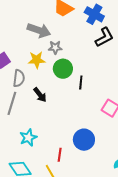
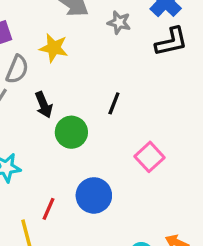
gray star: (55, 47) -> (119, 22), moved
green circle: (63, 69) -> (71, 132), moved

